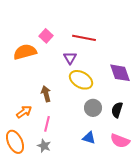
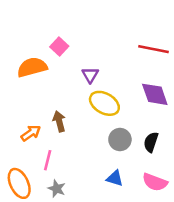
red line: (84, 38) -> (154, 49), moved
orange arrow: (24, 112) -> (31, 133), moved
pink line: (47, 124) -> (48, 160), moved

